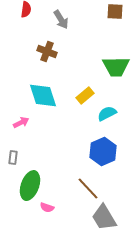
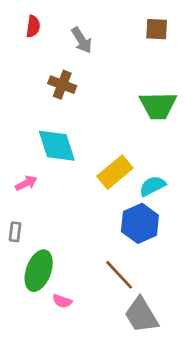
yellow rectangle: (85, 96) -> (115, 172), moved, size x1.4
cyan semicircle: (107, 114) -> (152, 186), moved

